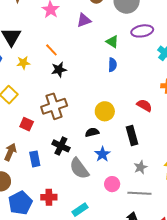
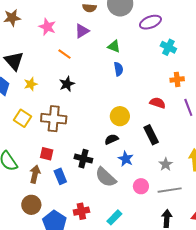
purple ellipse: (142, 31) -> (150, 22), moved
orange line: (51, 50) -> (64, 54), moved
brown cross: (54, 106) -> (54, 119), moved, turned 35
red square: (27, 124) -> (47, 154), moved

